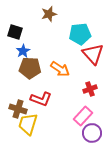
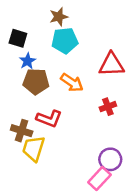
cyan pentagon: (80, 34) -> (65, 41), moved
red triangle: (93, 54) -> (111, 65), turned -50
pink rectangle: (83, 116) -> (99, 179), moved

